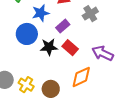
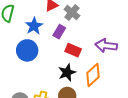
gray cross: (90, 14) -> (72, 13), moved
black star: (49, 47) -> (67, 72), moved

